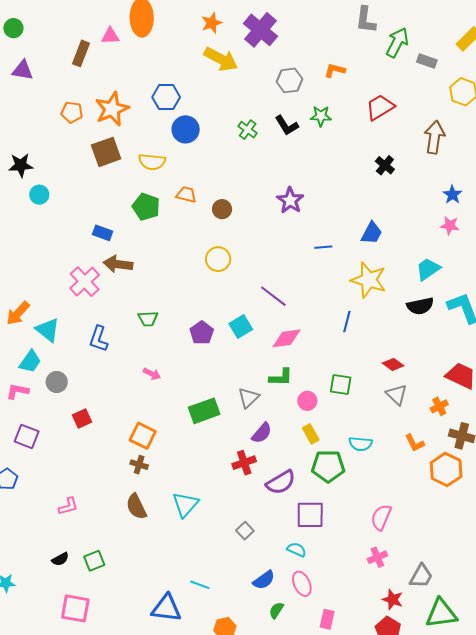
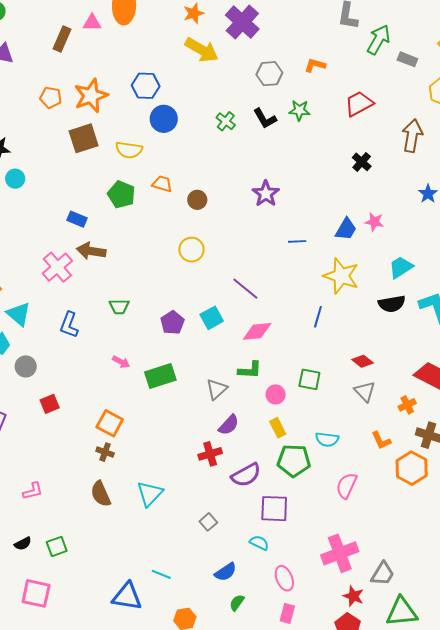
pink star: (450, 226) -> (374, 222), moved
green rectangle: (204, 411) -> (160, 376), moved
pink semicircle: (381, 517) -> (347, 486), moved
pink cross: (377, 557) -> (340, 553), size x1.8
pink ellipse: (302, 584) -> (284, 578), moved

